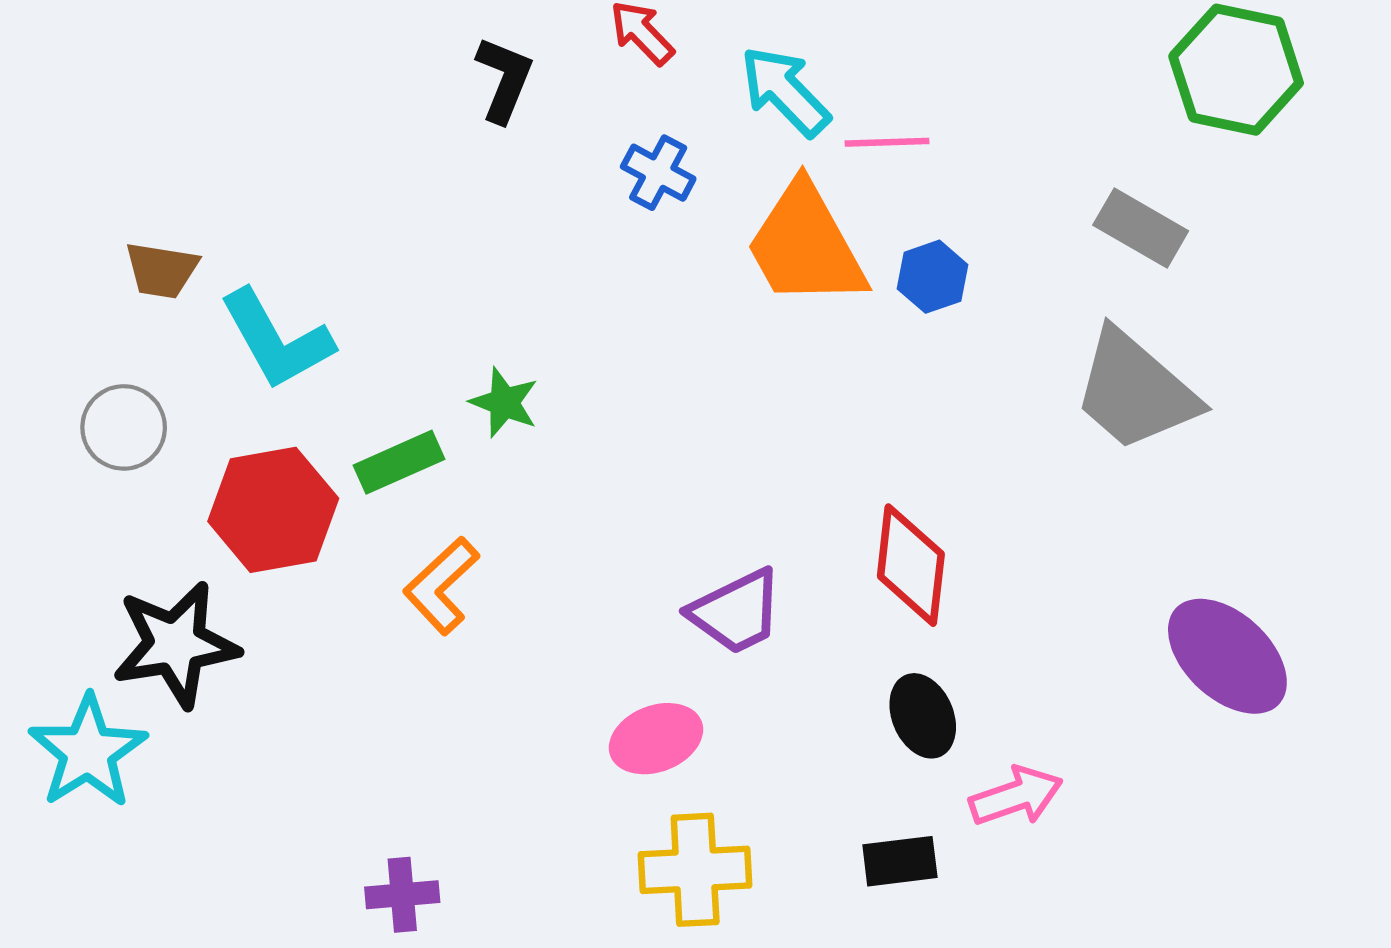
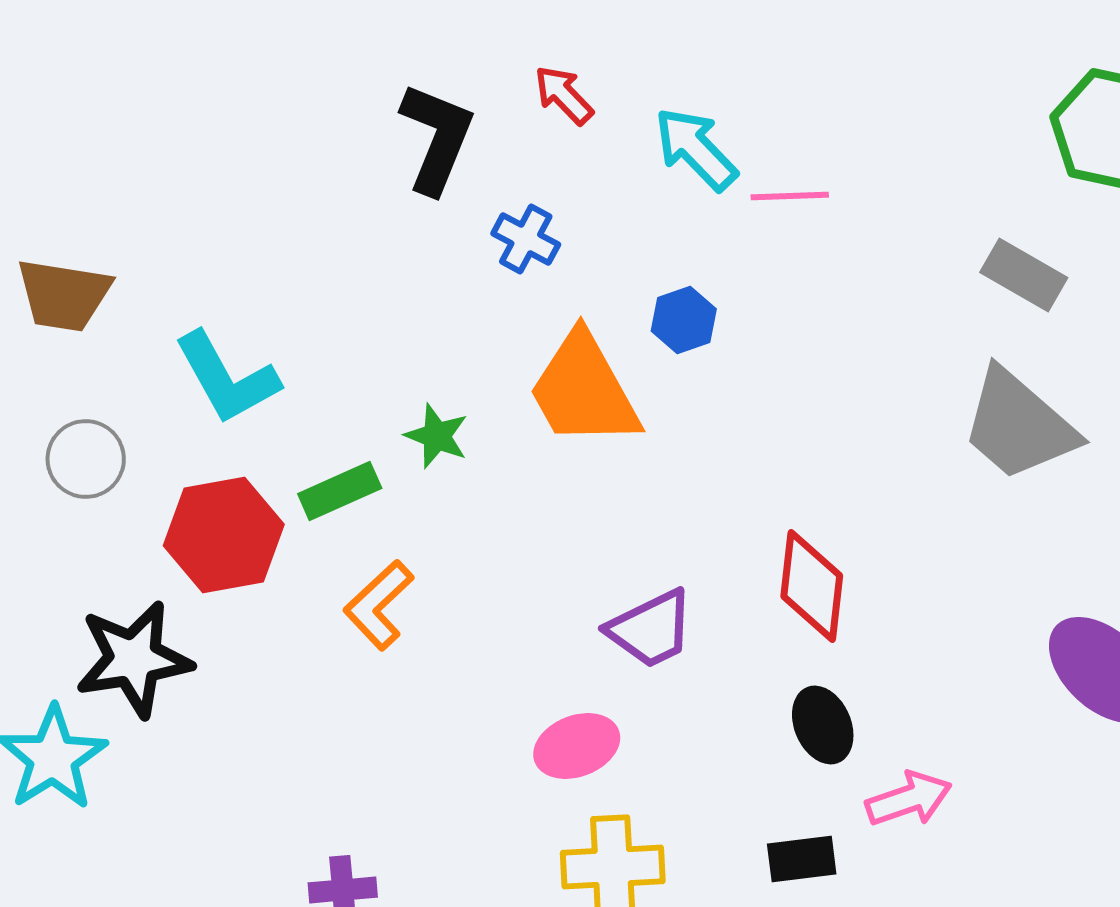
black L-shape: (504, 79) -> (437, 138), size x1.4
blue cross: (658, 173) -> (526, 239), moved
orange trapezoid: (806, 245) -> (584, 390), moved
brown trapezoid: (162, 270) -> (64, 295), moved, size x1.4
blue hexagon: (932, 277) -> (684, 320), moved

